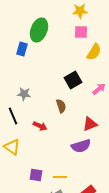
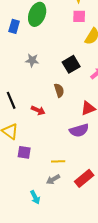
blue rectangle: (22, 49) -> (14, 26), moved
gray star: (24, 94) -> (32, 60), moved
purple square: (36, 175) -> (24, 152), moved

